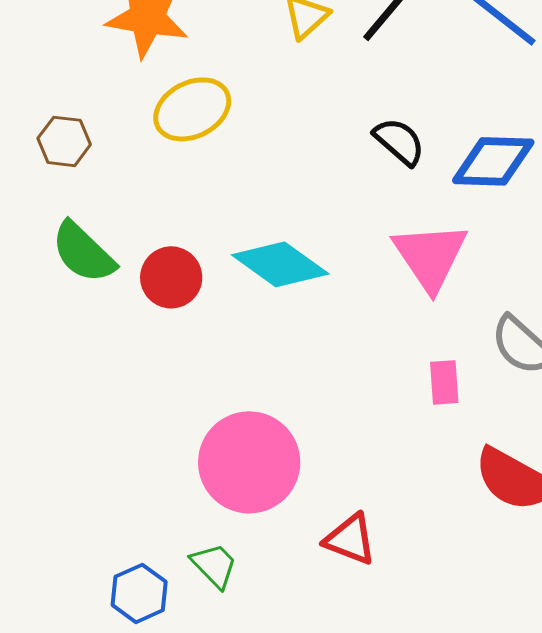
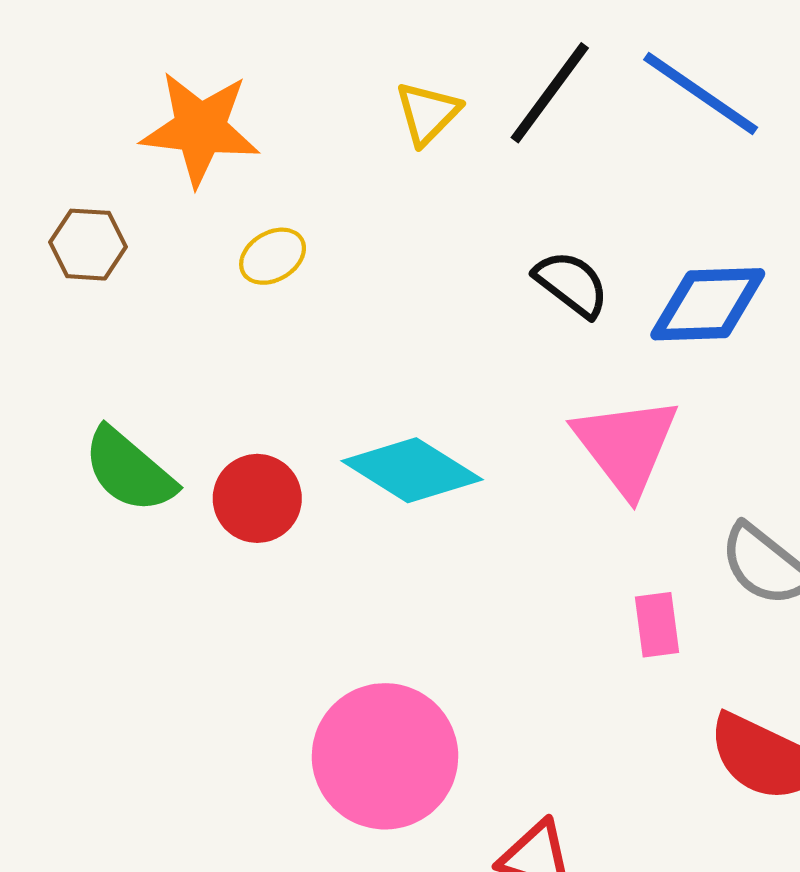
yellow ellipse: (192, 109) -> (273, 256), size x0.6
brown hexagon: (64, 141) -> (88, 245), moved

